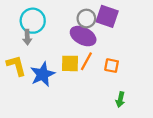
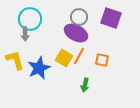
purple square: (107, 16) -> (111, 18), moved
yellow square: (70, 63) -> (64, 58), turned 30
green arrow: (120, 100) -> (85, 85), moved

